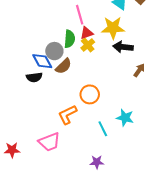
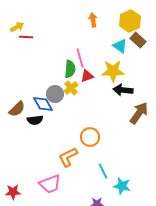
green semicircle: (70, 39) -> (70, 69), moved
yellow cross: (88, 45) -> (71, 88), moved
brown semicircle: (63, 66) -> (17, 109), moved
brown arrow: (139, 70) -> (139, 113), size x1.6
cyan star: (125, 118) -> (122, 186), moved

